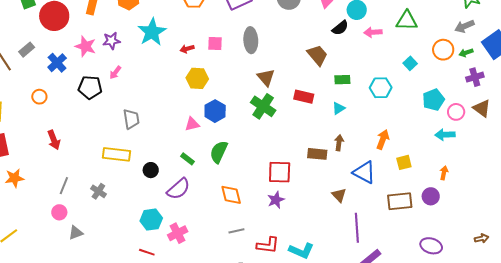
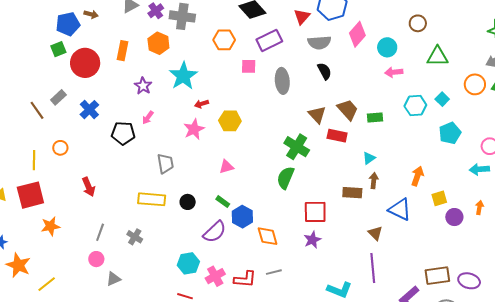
black semicircle: (340, 28) -> (324, 71), moved, turned -78
pink arrow: (373, 32) -> (394, 72), moved
purple star: (111, 41) -> (143, 86), turned -30
pink square: (215, 43) -> (249, 66), moved
pink star: (85, 46) -> (194, 129), moved, turned 30
red arrow: (187, 49) -> (202, 104), moved
brown trapezoid: (317, 55) -> (348, 110), moved
brown triangle: (266, 77) -> (317, 115), moved
cyan hexagon: (381, 88) -> (415, 106), moved
orange circle: (39, 97) -> (60, 148), moved
cyan pentagon: (433, 100) -> (450, 133), moved
cyan triangle: (339, 108) -> (369, 158), moved
blue hexagon: (215, 111) -> (242, 217), moved
green semicircle: (219, 152) -> (286, 178), moved
black circle: (151, 170) -> (188, 202), moved
purple circle: (431, 196) -> (454, 217), moved
brown rectangle: (400, 201) -> (437, 276), moved
purple line: (357, 228) -> (373, 268), moved
red L-shape: (268, 245) -> (245, 279), moved

